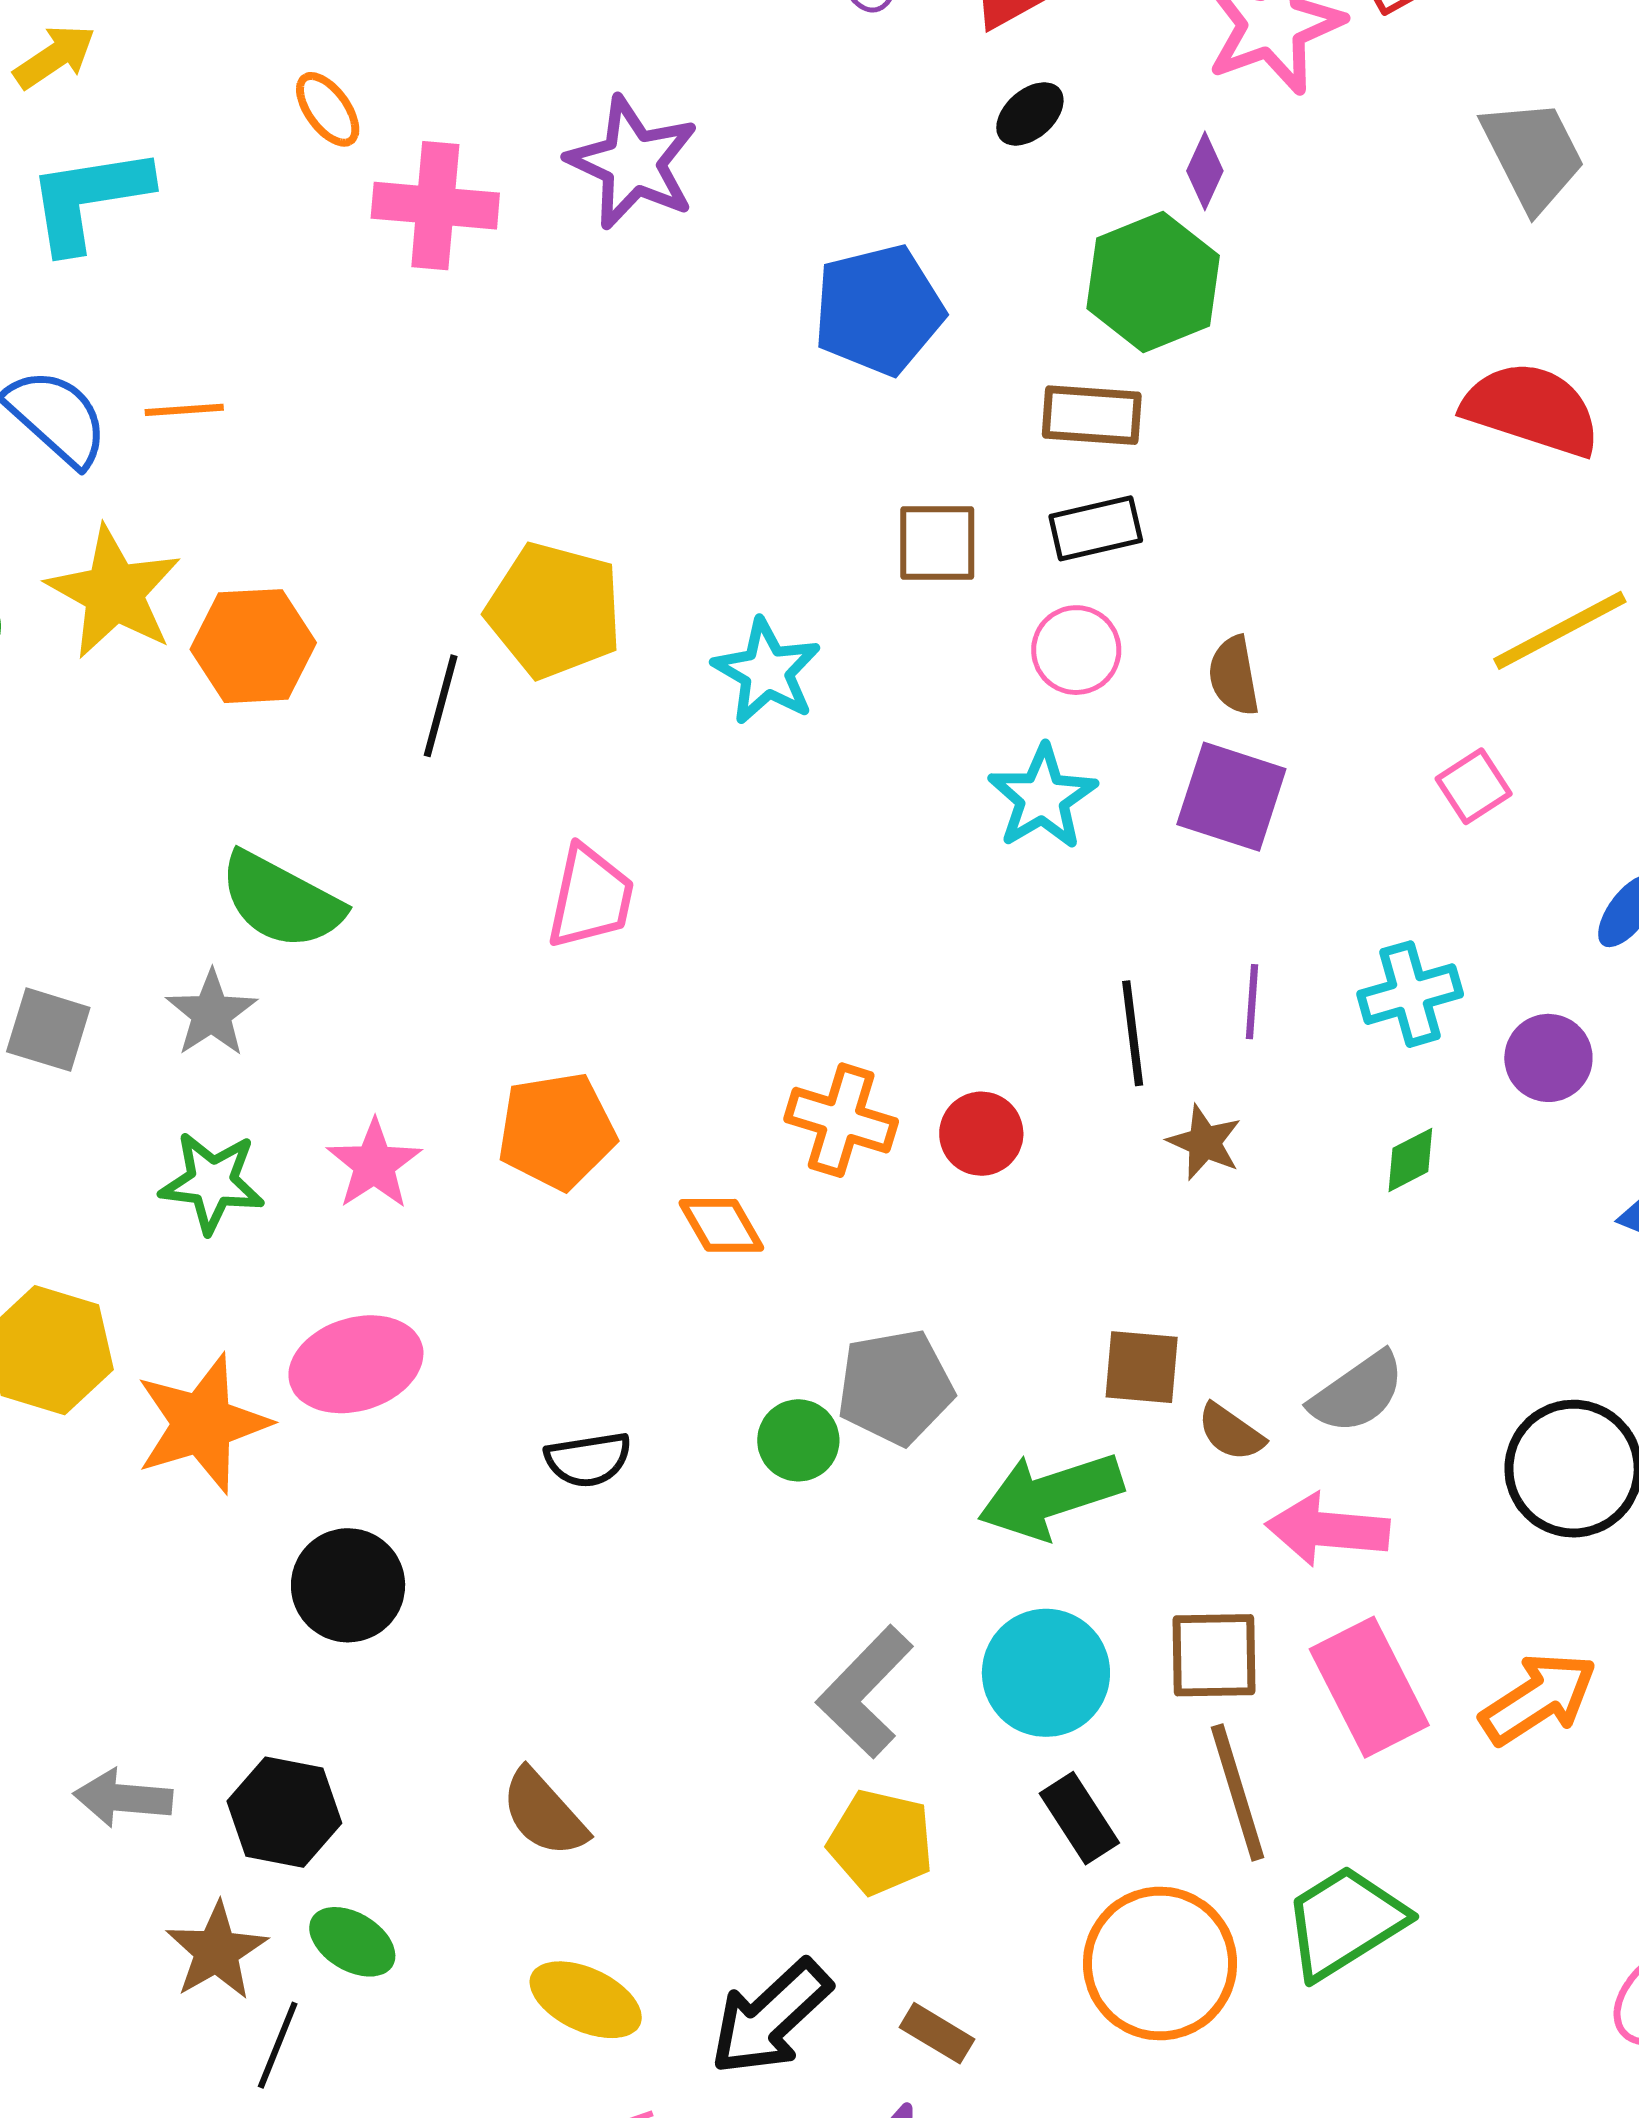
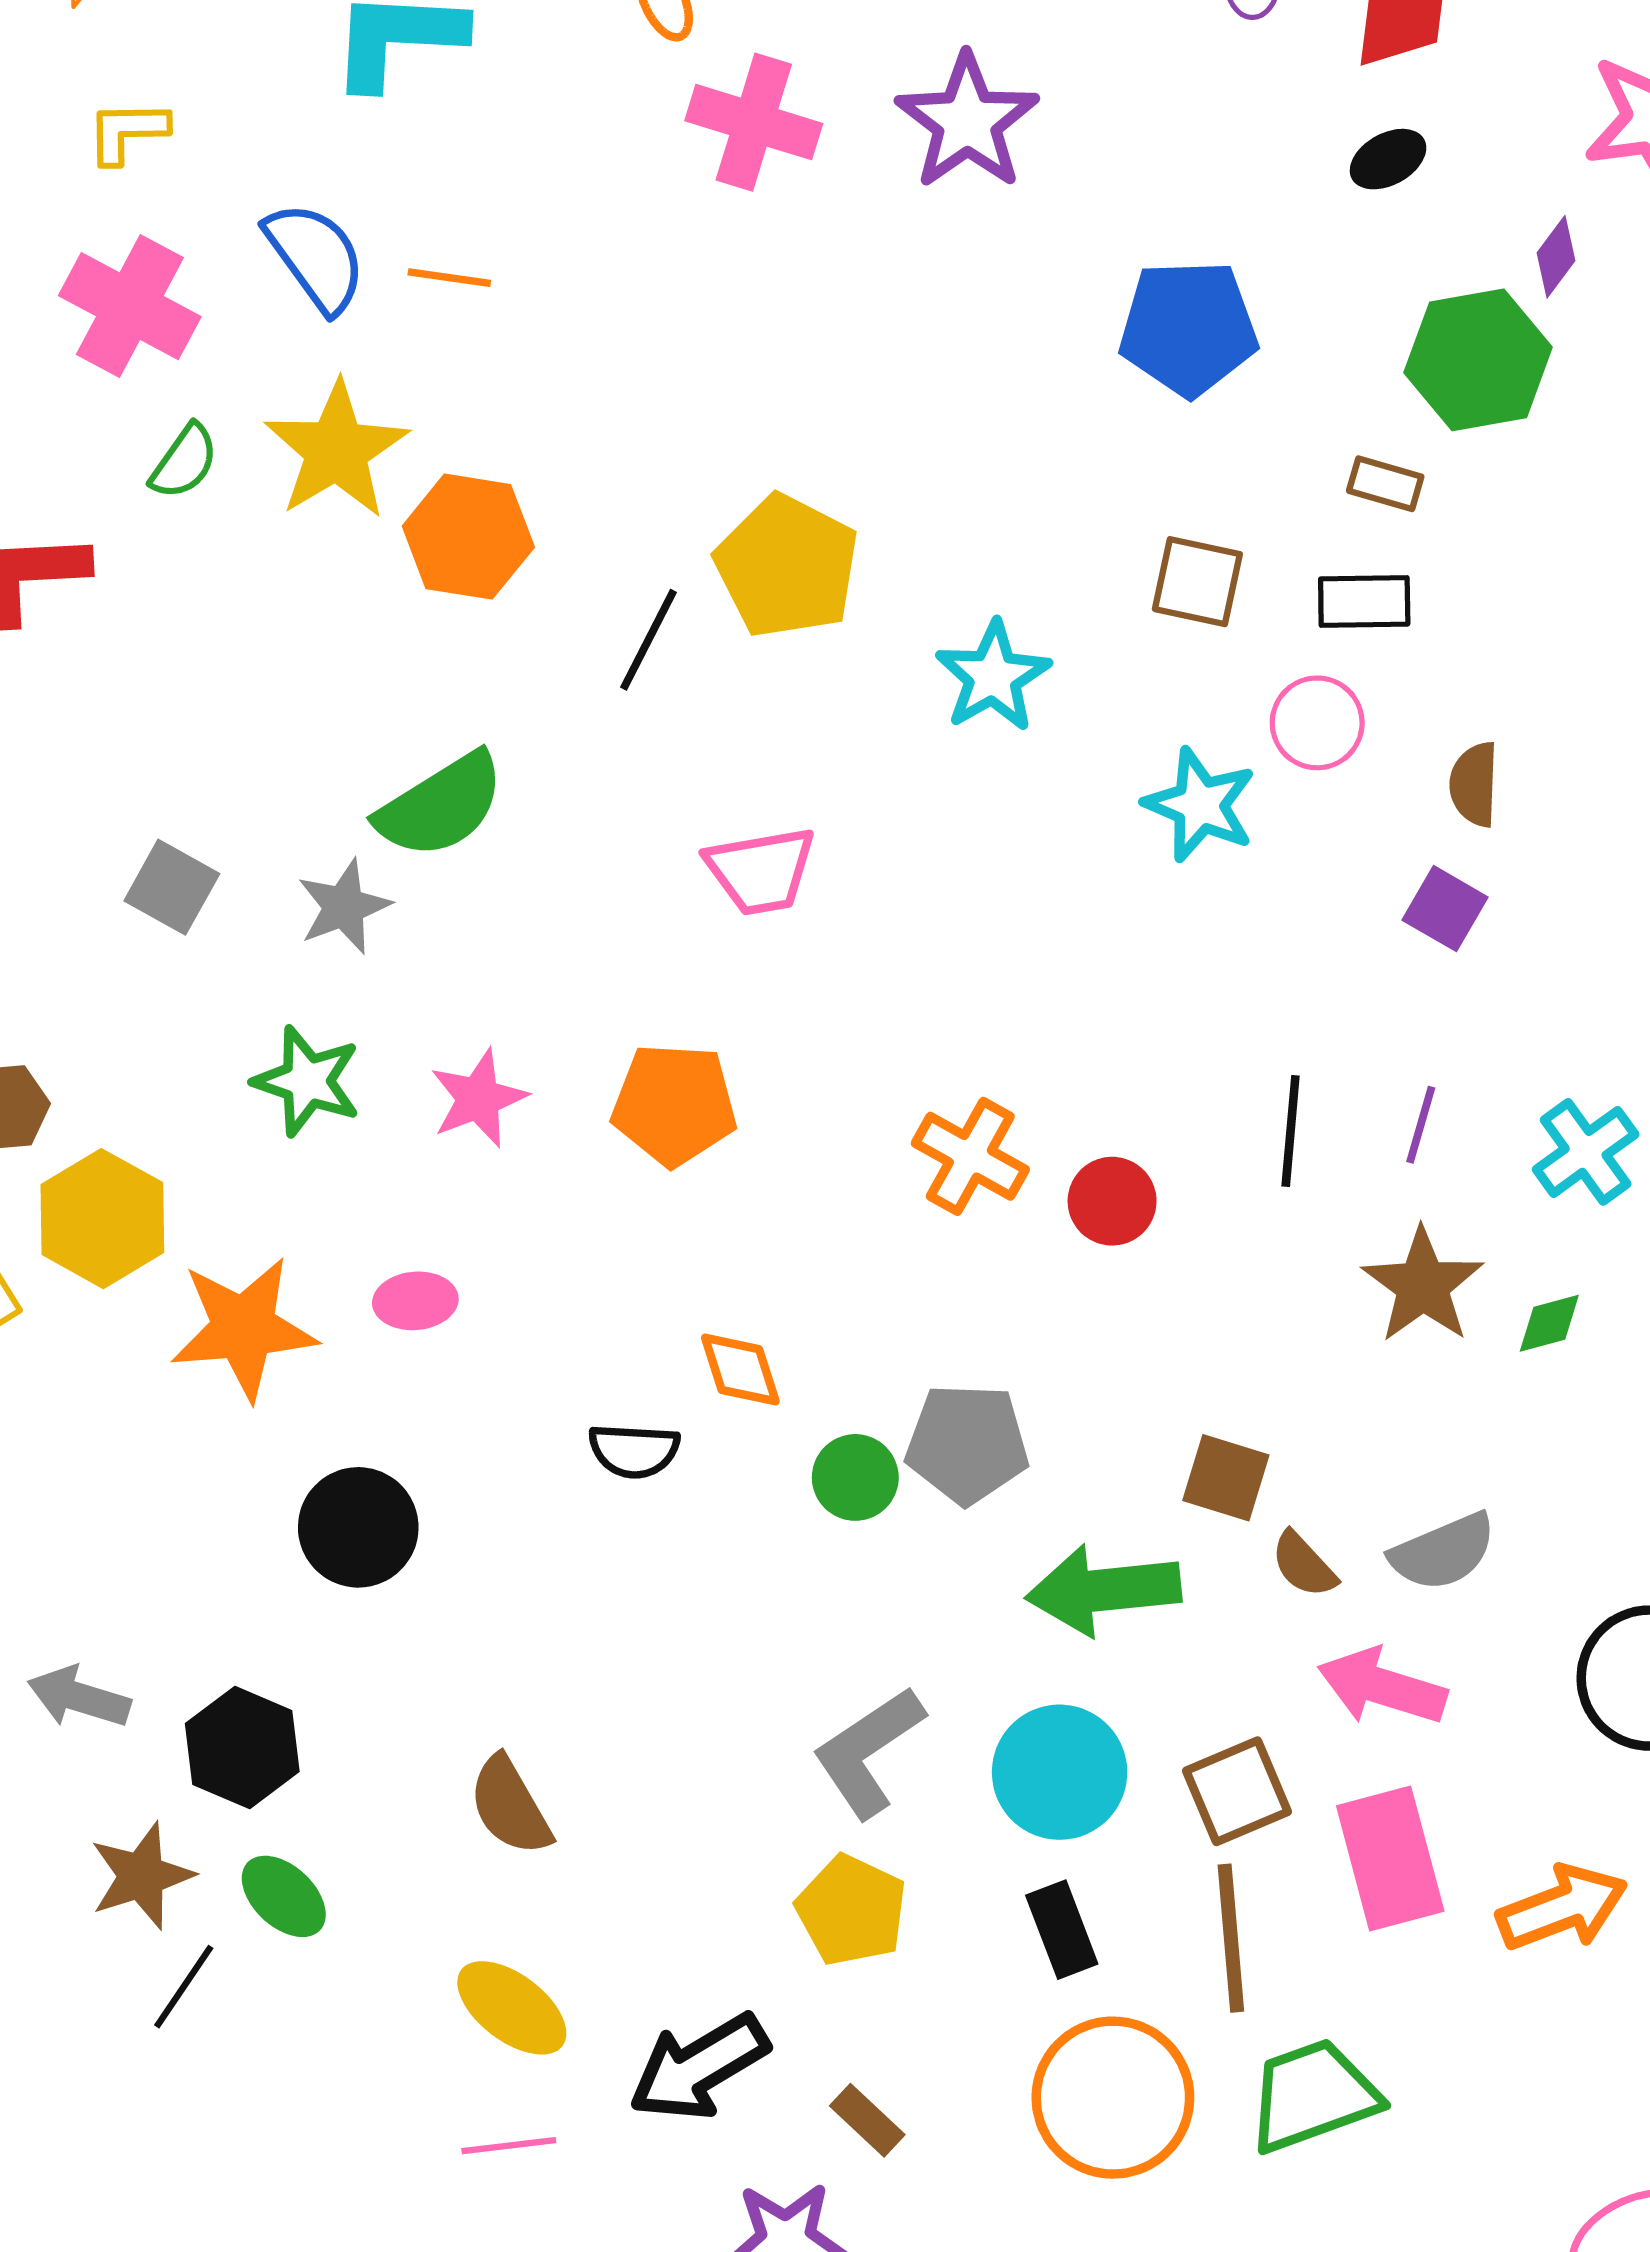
brown rectangle: (1092, 415) -> (1385, 484), size x0.7
cyan star: (1042, 797) -> (1200, 805), moved, turned -30
purple square: (1231, 797) -> (1445, 909), size x0.7
pink trapezoid: (590, 897) -> (761, 871), turned 56
green semicircle: (281, 901) -> (441, 806), turned -72
cyan cross: (1410, 994) -> (1586, 1152), turned -32
brown star: (1204, 1142) -> (1423, 1285), moved, size x1.5
orange diamond: (721, 1225) -> (740, 1370), moved
pink ellipse: (356, 1364) -> (415, 1301), size x0.6
brown square: (1214, 1655) -> (1237, 1791), turned -34

